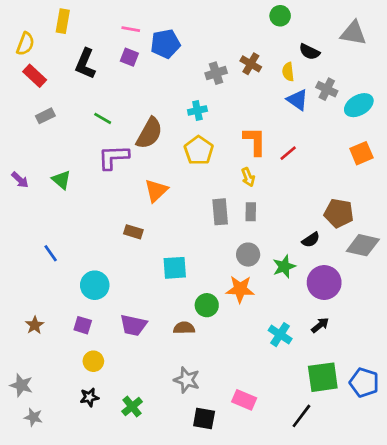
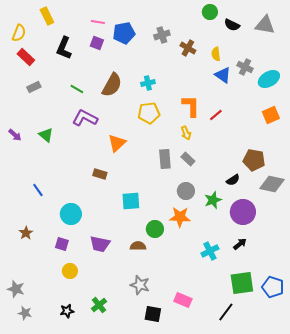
yellow rectangle: (63, 21) -> (47, 16), turned -36
black semicircle: (309, 52) -> (232, 25), moved
gray cross: (216, 73) -> (162, 35), moved
brown semicircle: (149, 133) -> (112, 85), moved
yellow pentagon: (199, 150) -> (149, 113), turned 30
purple L-shape: (113, 157) -> (85, 118), turned 30
gray rectangle: (251, 212) -> (188, 159), turned -48
brown star: (35, 325) -> (26, 233), moved
cyan cross: (280, 335) -> (210, 251), turned 30
black star: (89, 397) -> (67, 311), moved

